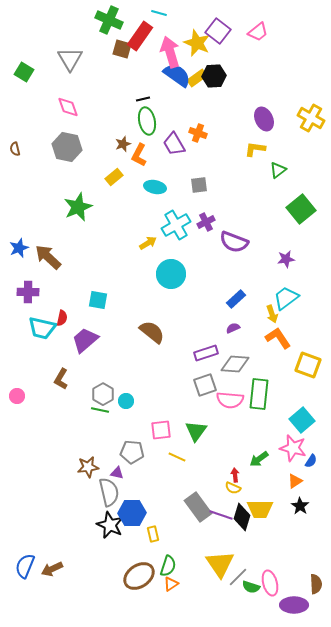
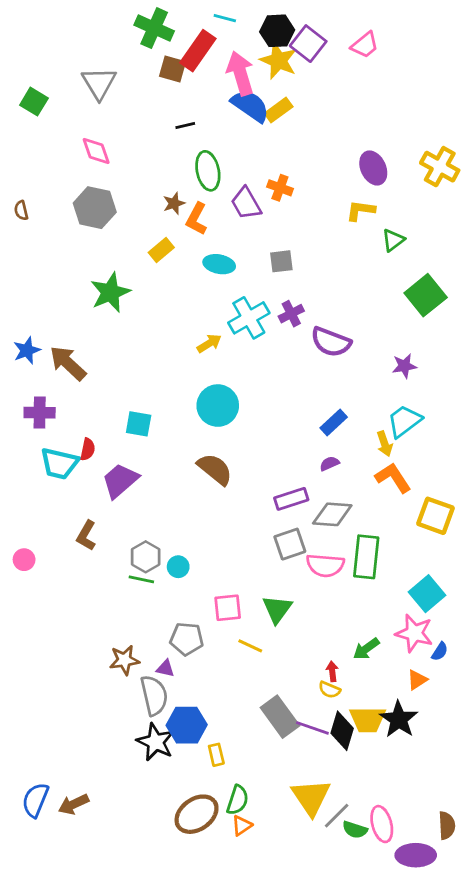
black hexagon: (214, 76) -> (277, 31), moved
black line: (143, 99) -> (185, 126), moved
cyan circle: (171, 274) -> (218, 406), moved
black star: (300, 506) -> (399, 719), moved, size x1.5

